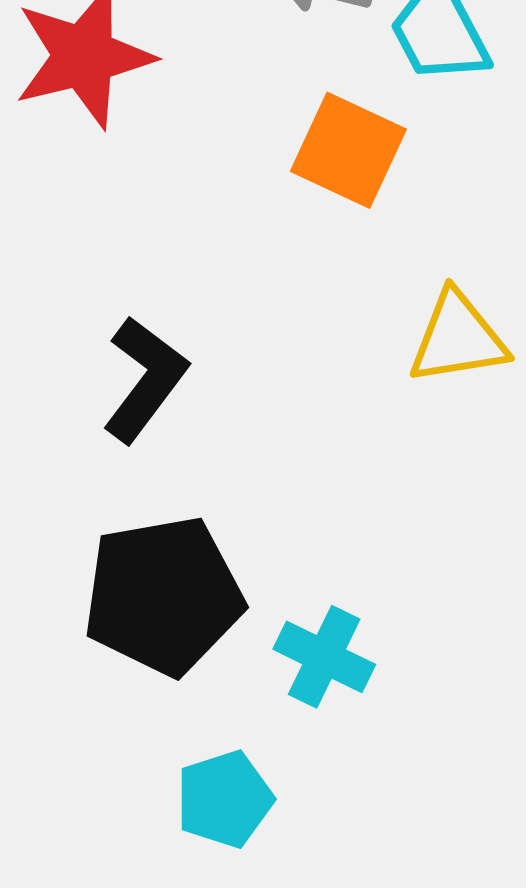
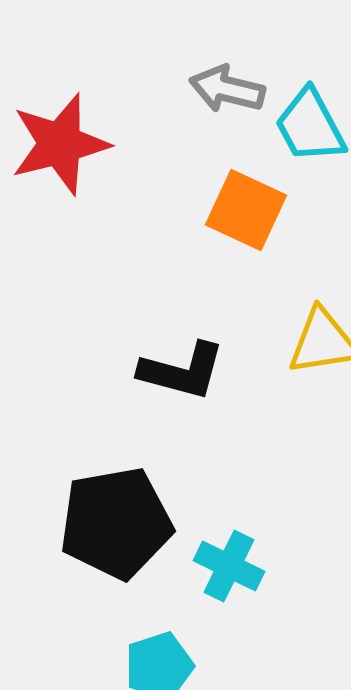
black L-shape: (145, 379) -> (182, 371), moved, turned 68

